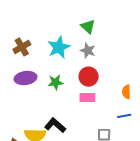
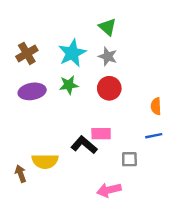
green star: (55, 82) -> (69, 85), moved
pink rectangle: (87, 98) -> (101, 134), moved
black L-shape: (55, 125) -> (84, 145), moved

